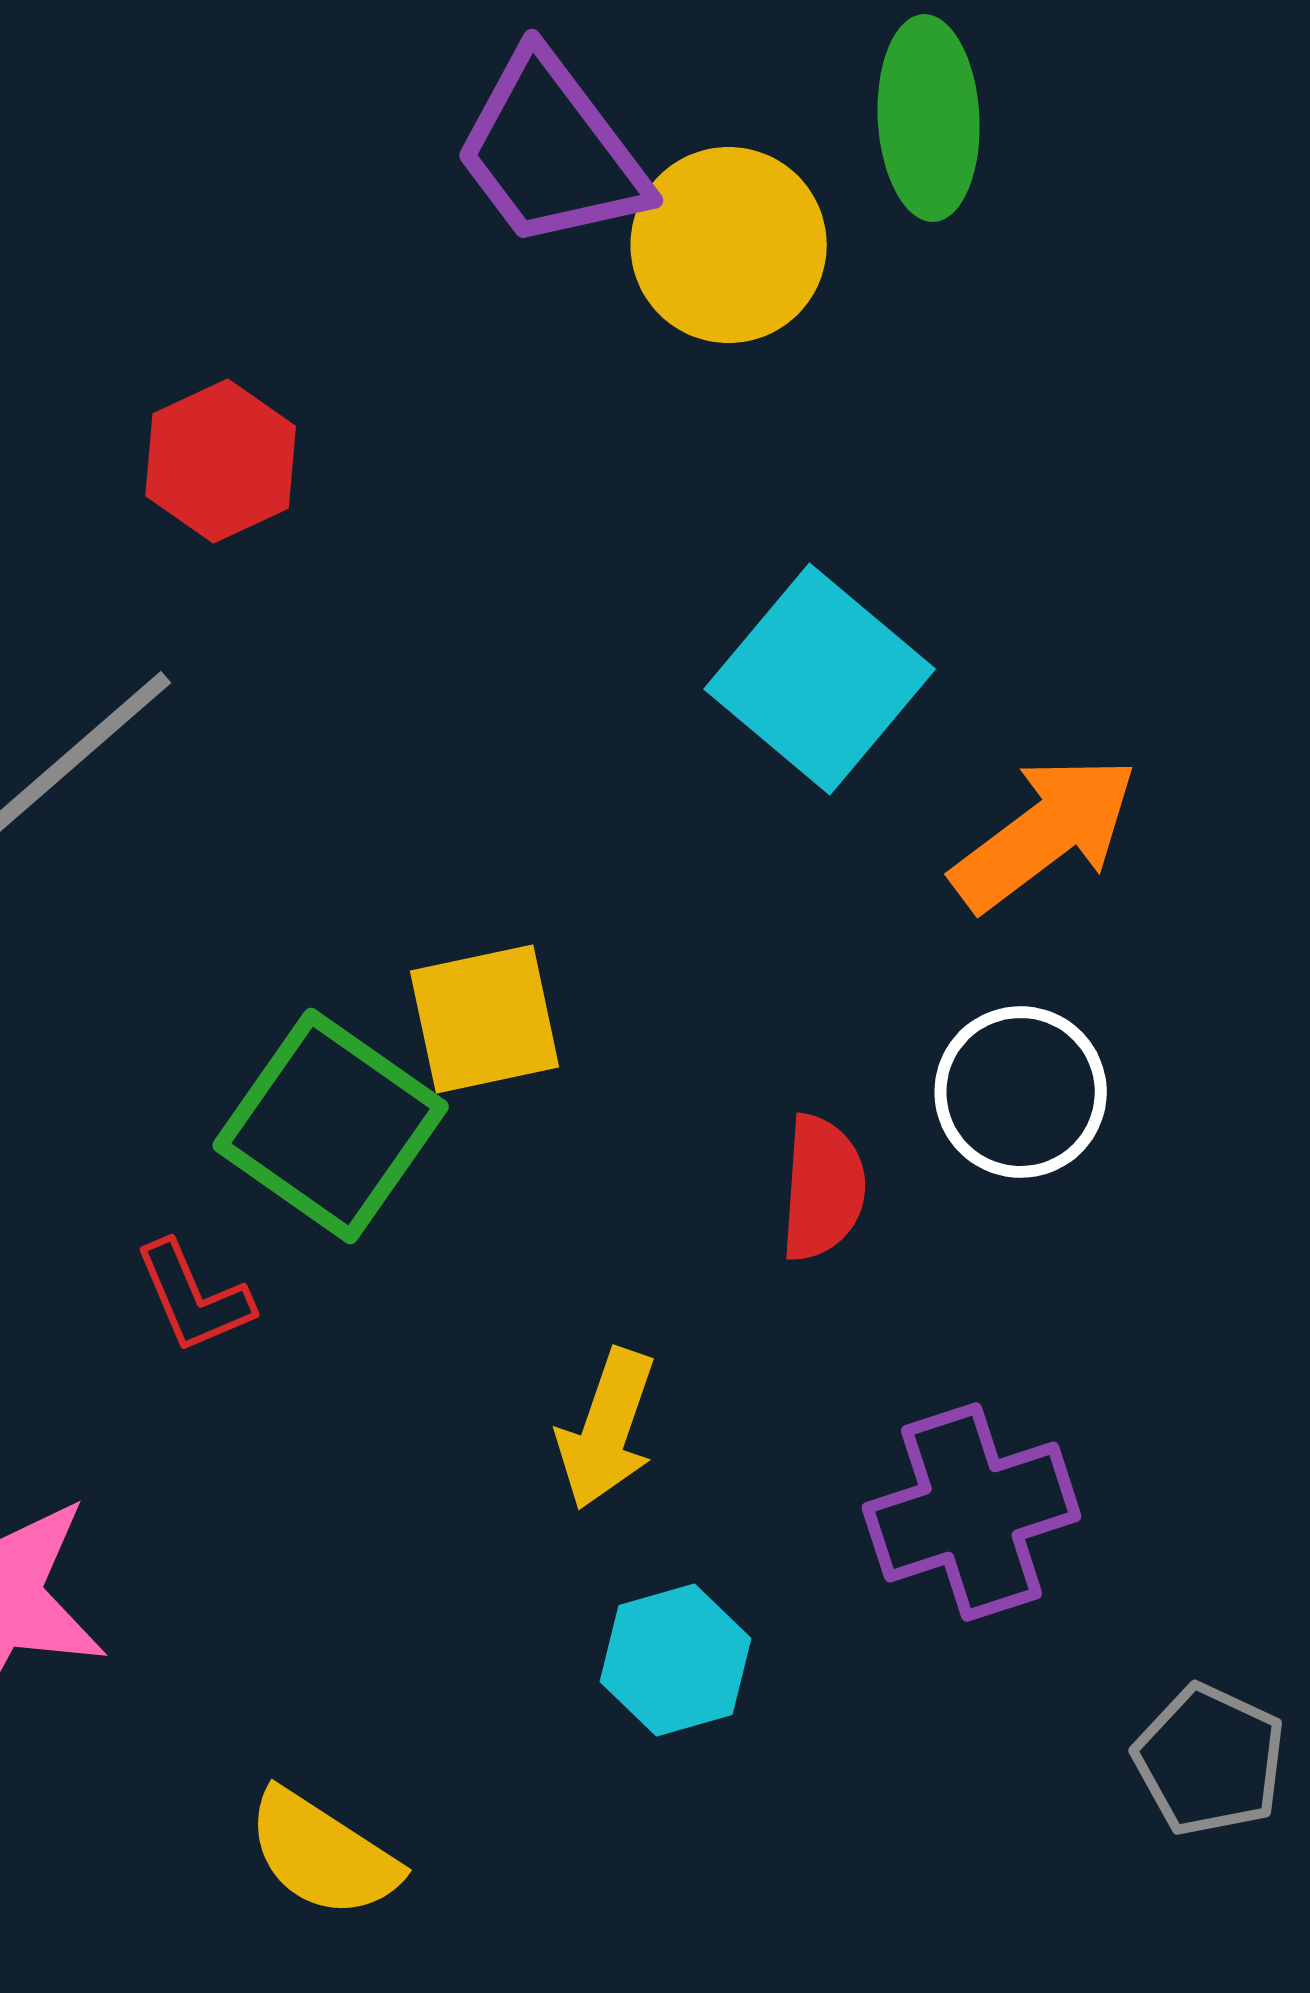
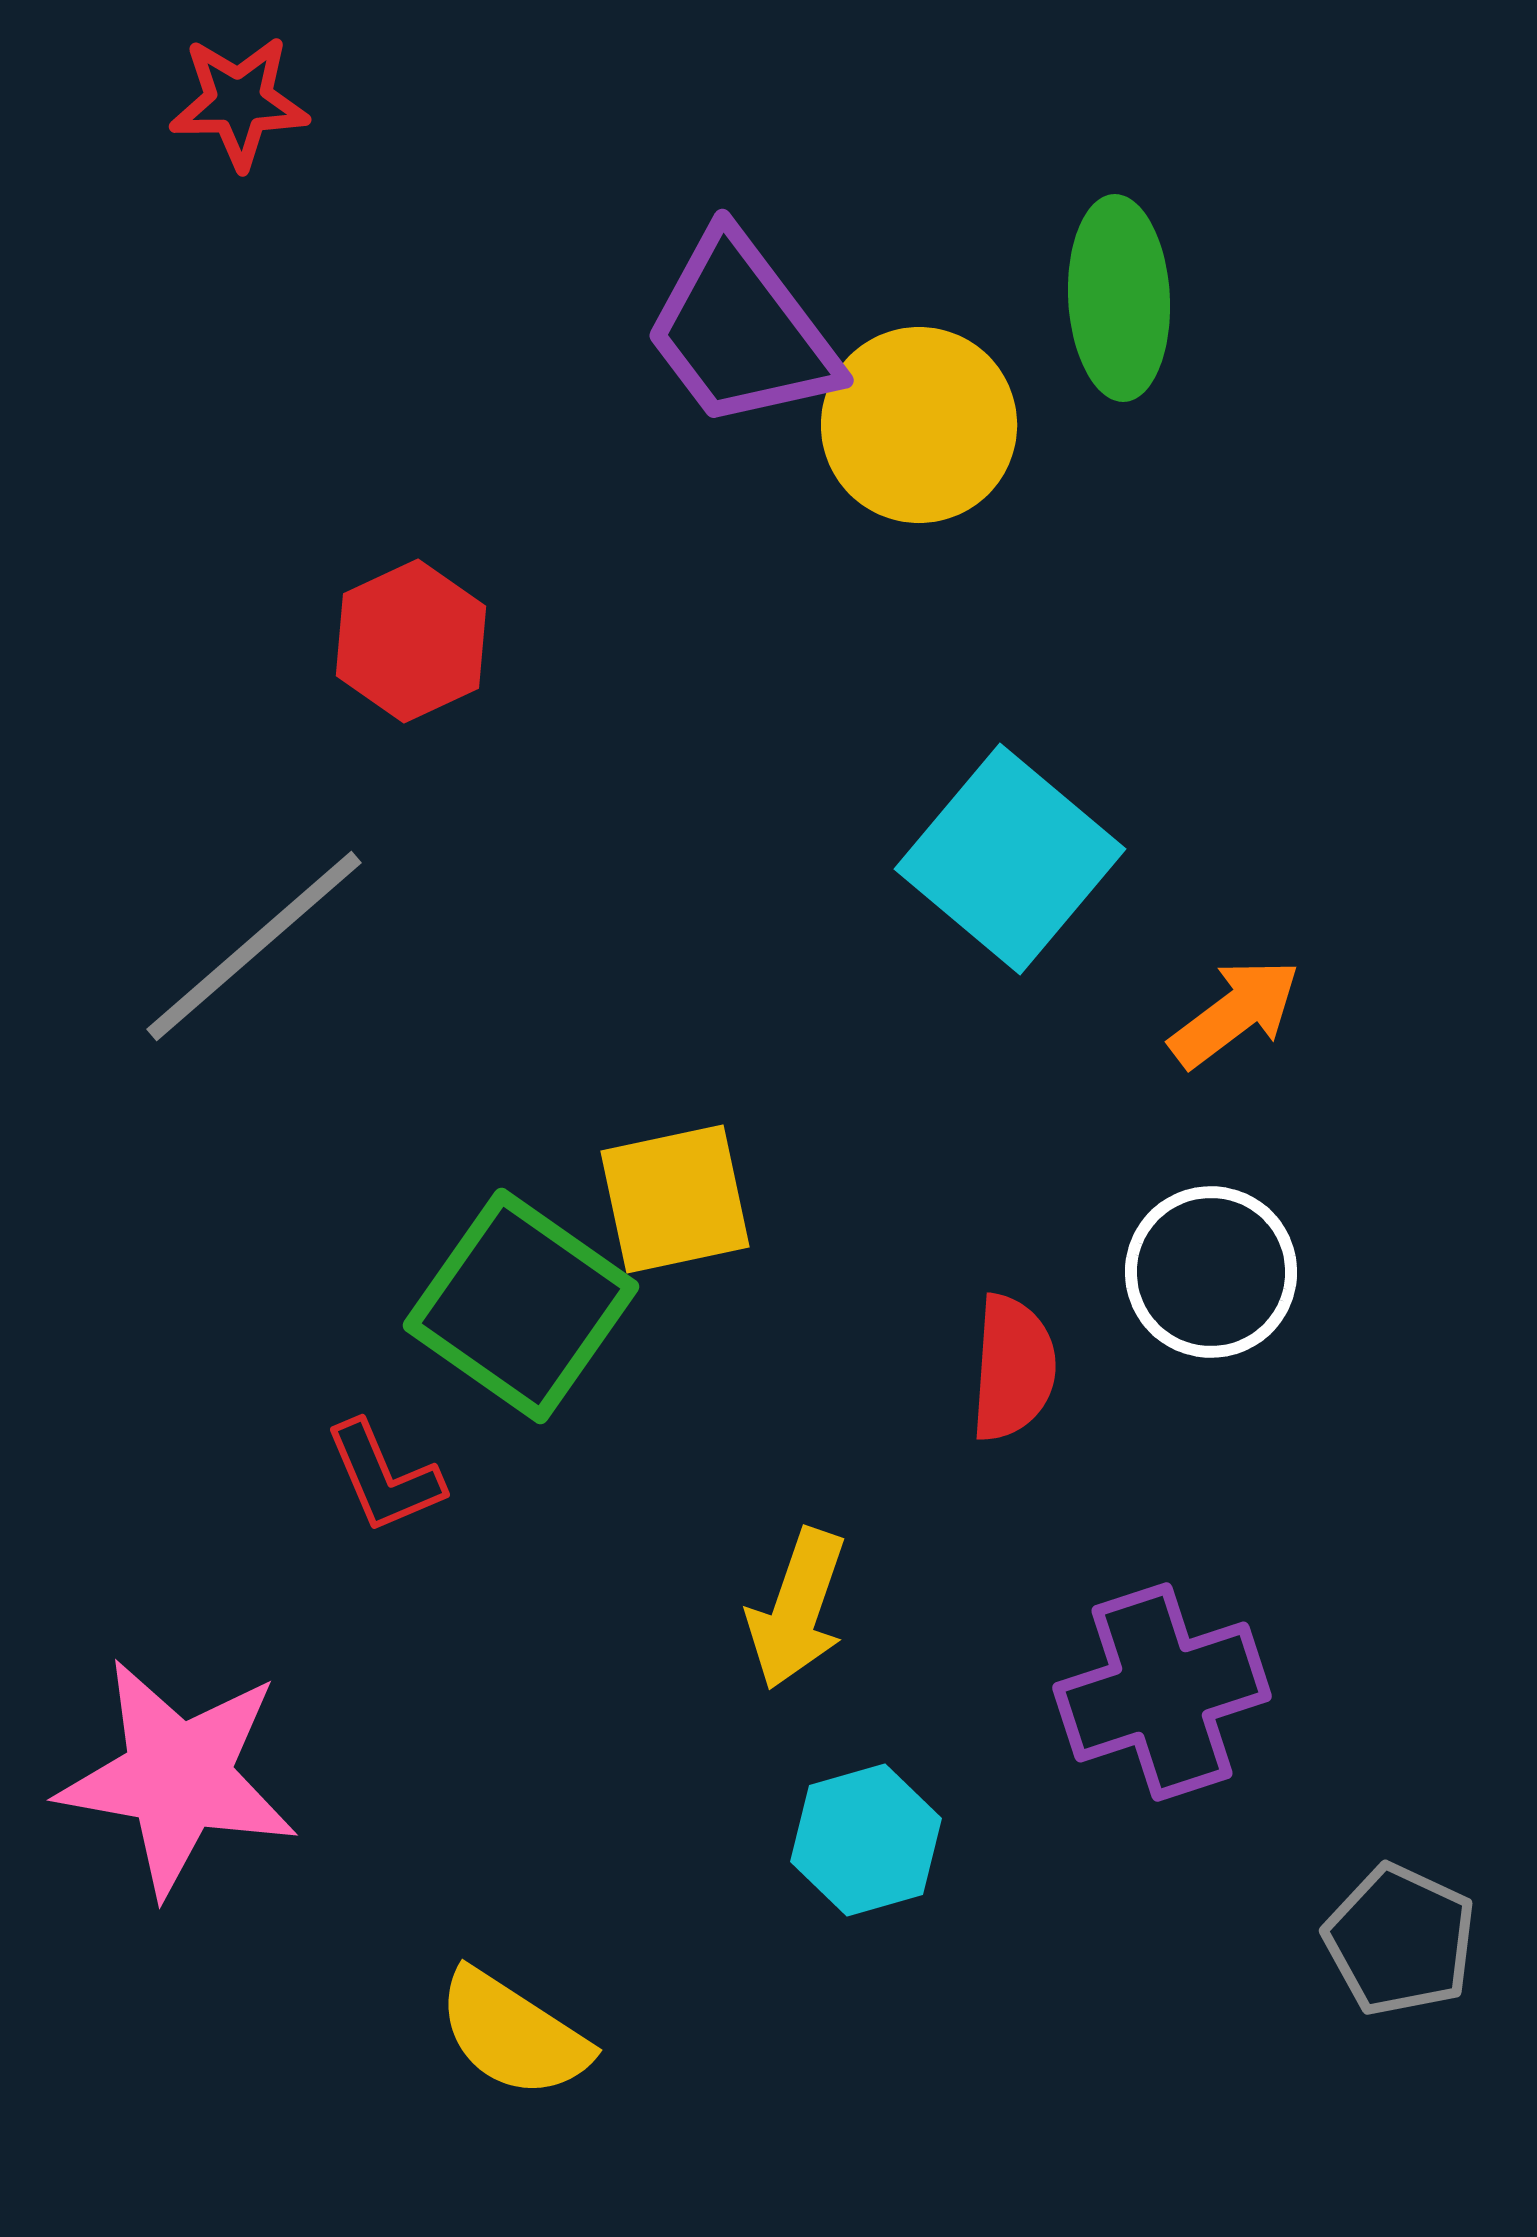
orange arrow: (1045, 833) -> (1235, 1013), size x0.7

